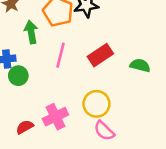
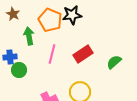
green semicircle: (140, 65) -> (114, 62), turned -56

